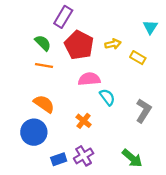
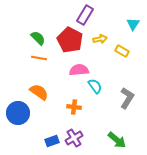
purple rectangle: (63, 17) -> (85, 15), moved
orange cross: (84, 121) -> (74, 107), turned -32
blue circle: (34, 132) -> (18, 113), moved

